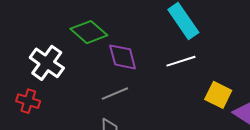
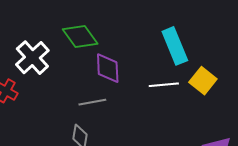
yellow square: (218, 95) -> (203, 81), moved

